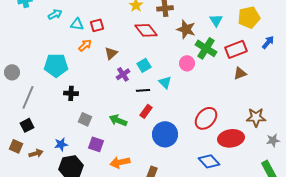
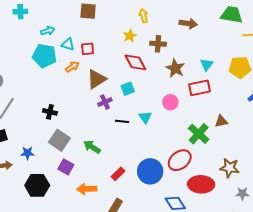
green cross: (206, 48) -> (199, 134), moved
red rectangle: (236, 49) -> (199, 88), moved
brown triangle: (111, 53) -> (97, 79), size x1.5
cyan pentagon: (56, 65) -> (44, 56), moved
cyan square: (144, 65) -> (128, 89), moved
red rectangle: (146, 111) -> (118, 174), moved
gray square: (85, 119) -> (59, 140), size x1.5
blue circle: (165, 134) -> (150, 171), moved
blue star: (61, 144) -> (27, 153), moved

